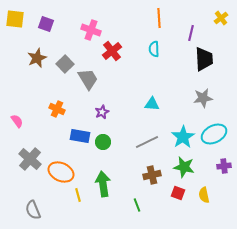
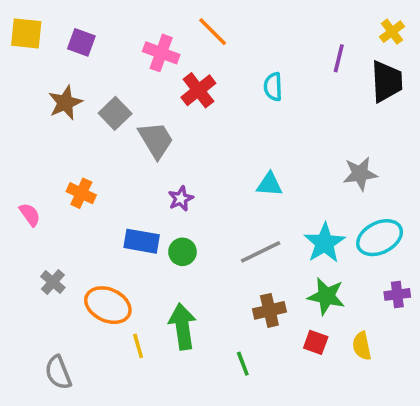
orange line: (159, 18) -> (213, 32), moved, turned -42
black trapezoid: (204, 59) -> (387, 81), moved
orange cross: (57, 109) -> (81, 193), moved
gray cross: (30, 159) -> (53, 282), size x0.6

